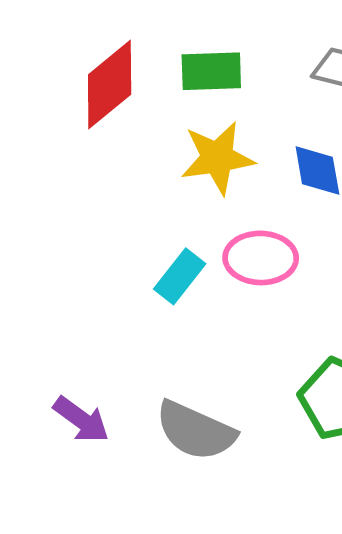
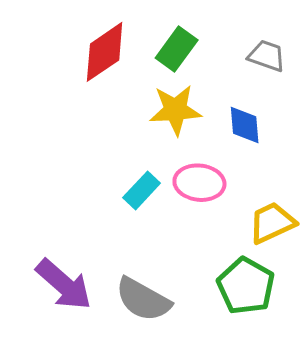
green rectangle: (211, 71) -> (177, 49), turned -57
purple arrow: (81, 420) -> (64, 285), size x1.5

